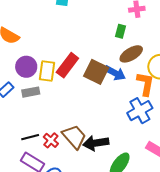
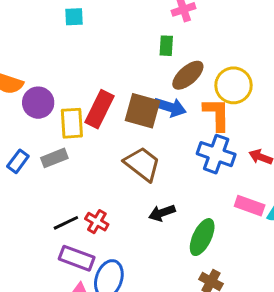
purple circle: (26, 67) -> (38, 103), moved
blue cross: (140, 111) -> (216, 154), turned -30
brown trapezoid: (74, 137) -> (142, 164), moved
black arrow: (96, 143) -> (162, 213), size x0.7

